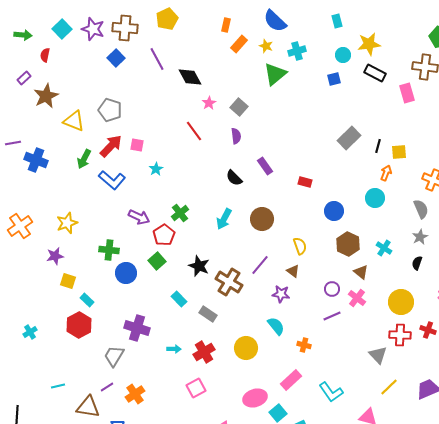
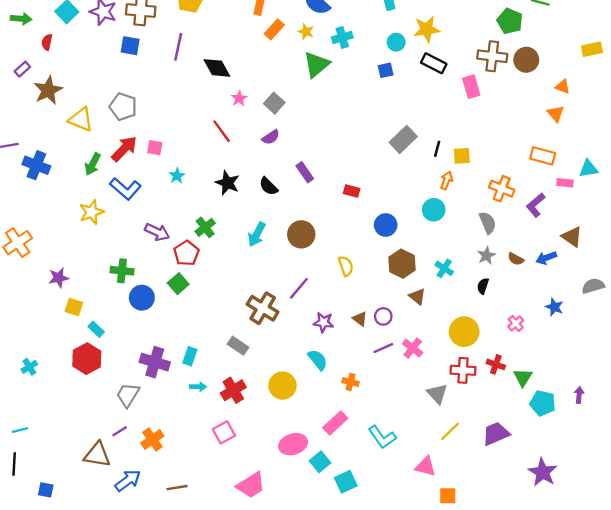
blue square: (116, 58) -> (130, 46), turned -36
purple line: (157, 59) -> (178, 47), turned 40
purple semicircle: (236, 136) -> (271, 137), turned 63
yellow star: (67, 223) -> (91, 212), moved
black star: (199, 266) -> (227, 183), moved
brown triangle: (293, 271) -> (360, 319), moved
pink cross: (357, 298) -> (413, 348), moved
cyan rectangle: (179, 299) -> (190, 356), moved, turned 63
cyan line: (58, 386) -> (20, 430), moved

